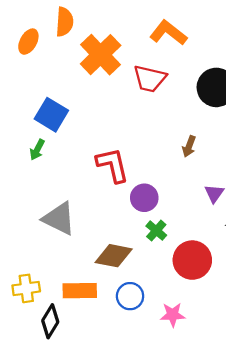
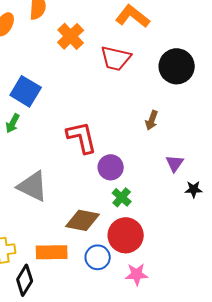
orange cross: (101, 55) -> (71, 36), size x0.7
red circle: (192, 260) -> (126, 235), moved

